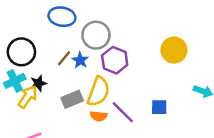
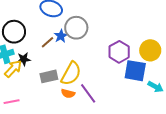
yellow circle: (174, 50) -> (150, 50), moved
blue star: (80, 60) -> (61, 36), moved
purple hexagon: (115, 60) -> (119, 52), moved
blue square: (159, 107) -> (135, 71), moved, size x1.6

